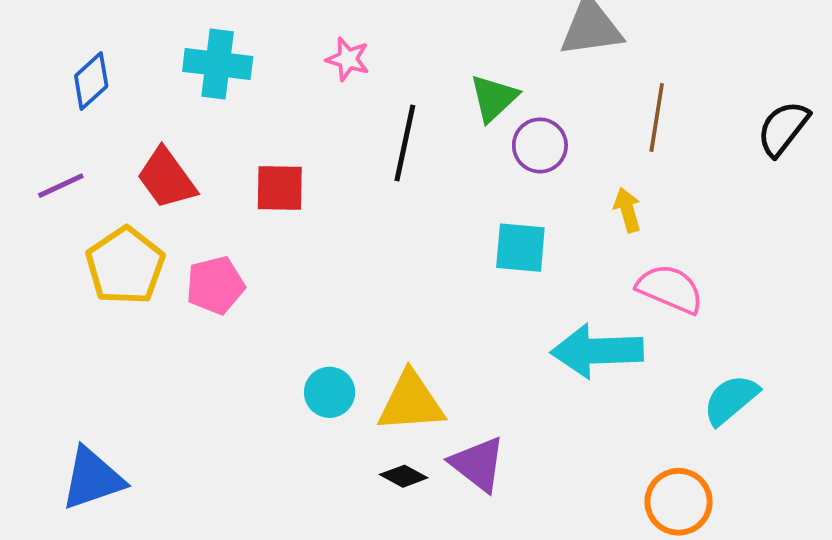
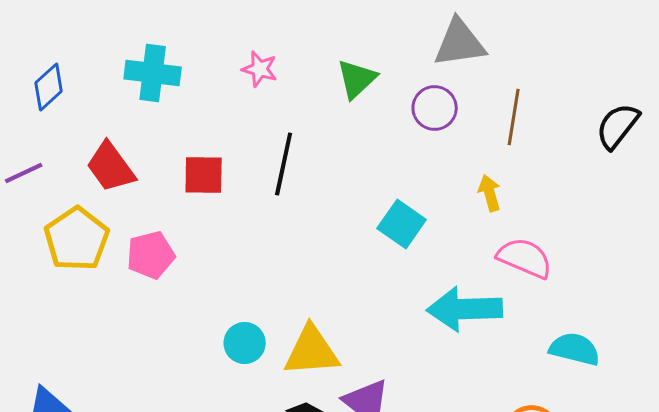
green triangle: (494, 98) -> (357, 79), moved
black line: (405, 143) -> (284, 164), moved
purple circle: (540, 145) -> (435, 108), moved
cyan square: (520, 248) -> (402, 224), turned 30
cyan semicircle: (731, 400) -> (575, 349), turned 54

